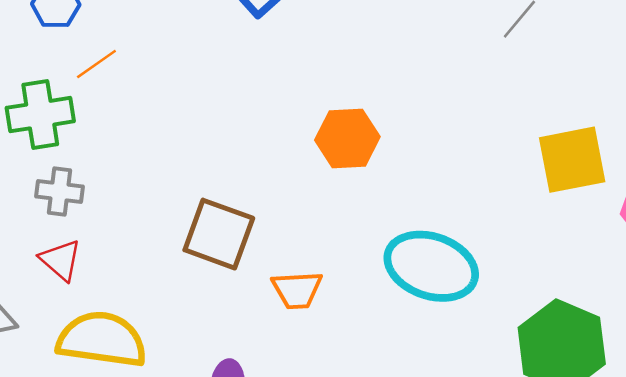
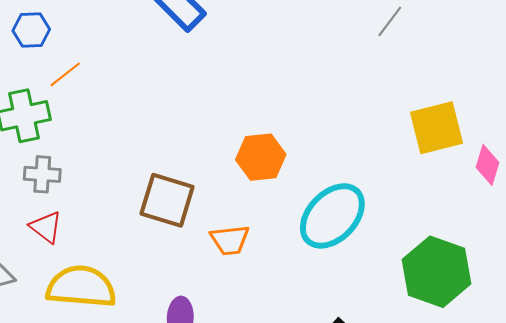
orange hexagon: (347, 138) -> (261, 157), moved
cyan ellipse: (431, 266) -> (332, 216), turned -62

